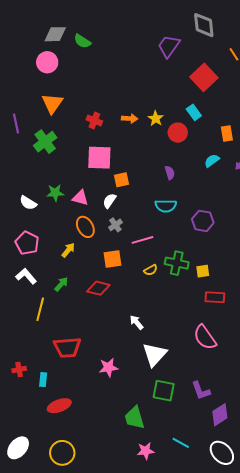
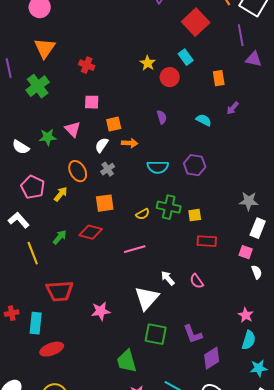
orange arrow: (130, 118) -> (130, 143), moved
pink square: (99, 158) -> (92, 102), size x0.6
cyan semicircle: (212, 161) -> (204, 120), moved, turned 63
pink triangle: (80, 198) -> (73, 129), moved, turned 30
cyan semicircle: (166, 206) -> (158, 167), moved
pink line: (143, 240) -> (135, 249), moved
pink pentagon: (27, 243) -> (33, 187), moved
green arrow: (61, 284) -> (60, 237), moved
yellow line: (40, 309) -> (33, 253), turned -35
white arrow: (137, 322) -> (168, 278), moved
pink semicircle: (205, 337) -> (197, 281), size x0.6
cyan rectangle: (43, 380) -> (36, 323), size x1.5

